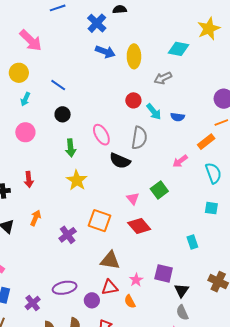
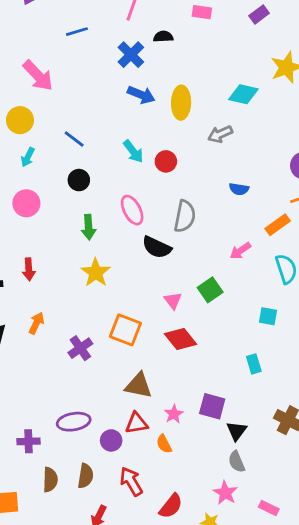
red circle: (133, 100) -> (166, 161), moved
cyan arrow: (154, 112) -> (133, 151), moved
cyan square: (211, 208) -> (268, 316), moved
purple cross: (33, 303) -> (28, 441), turned 35

